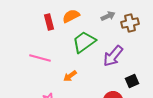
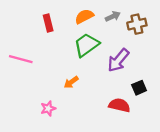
orange semicircle: (71, 16) -> (84, 16), moved
pink line: (40, 58) -> (21, 59), moved

